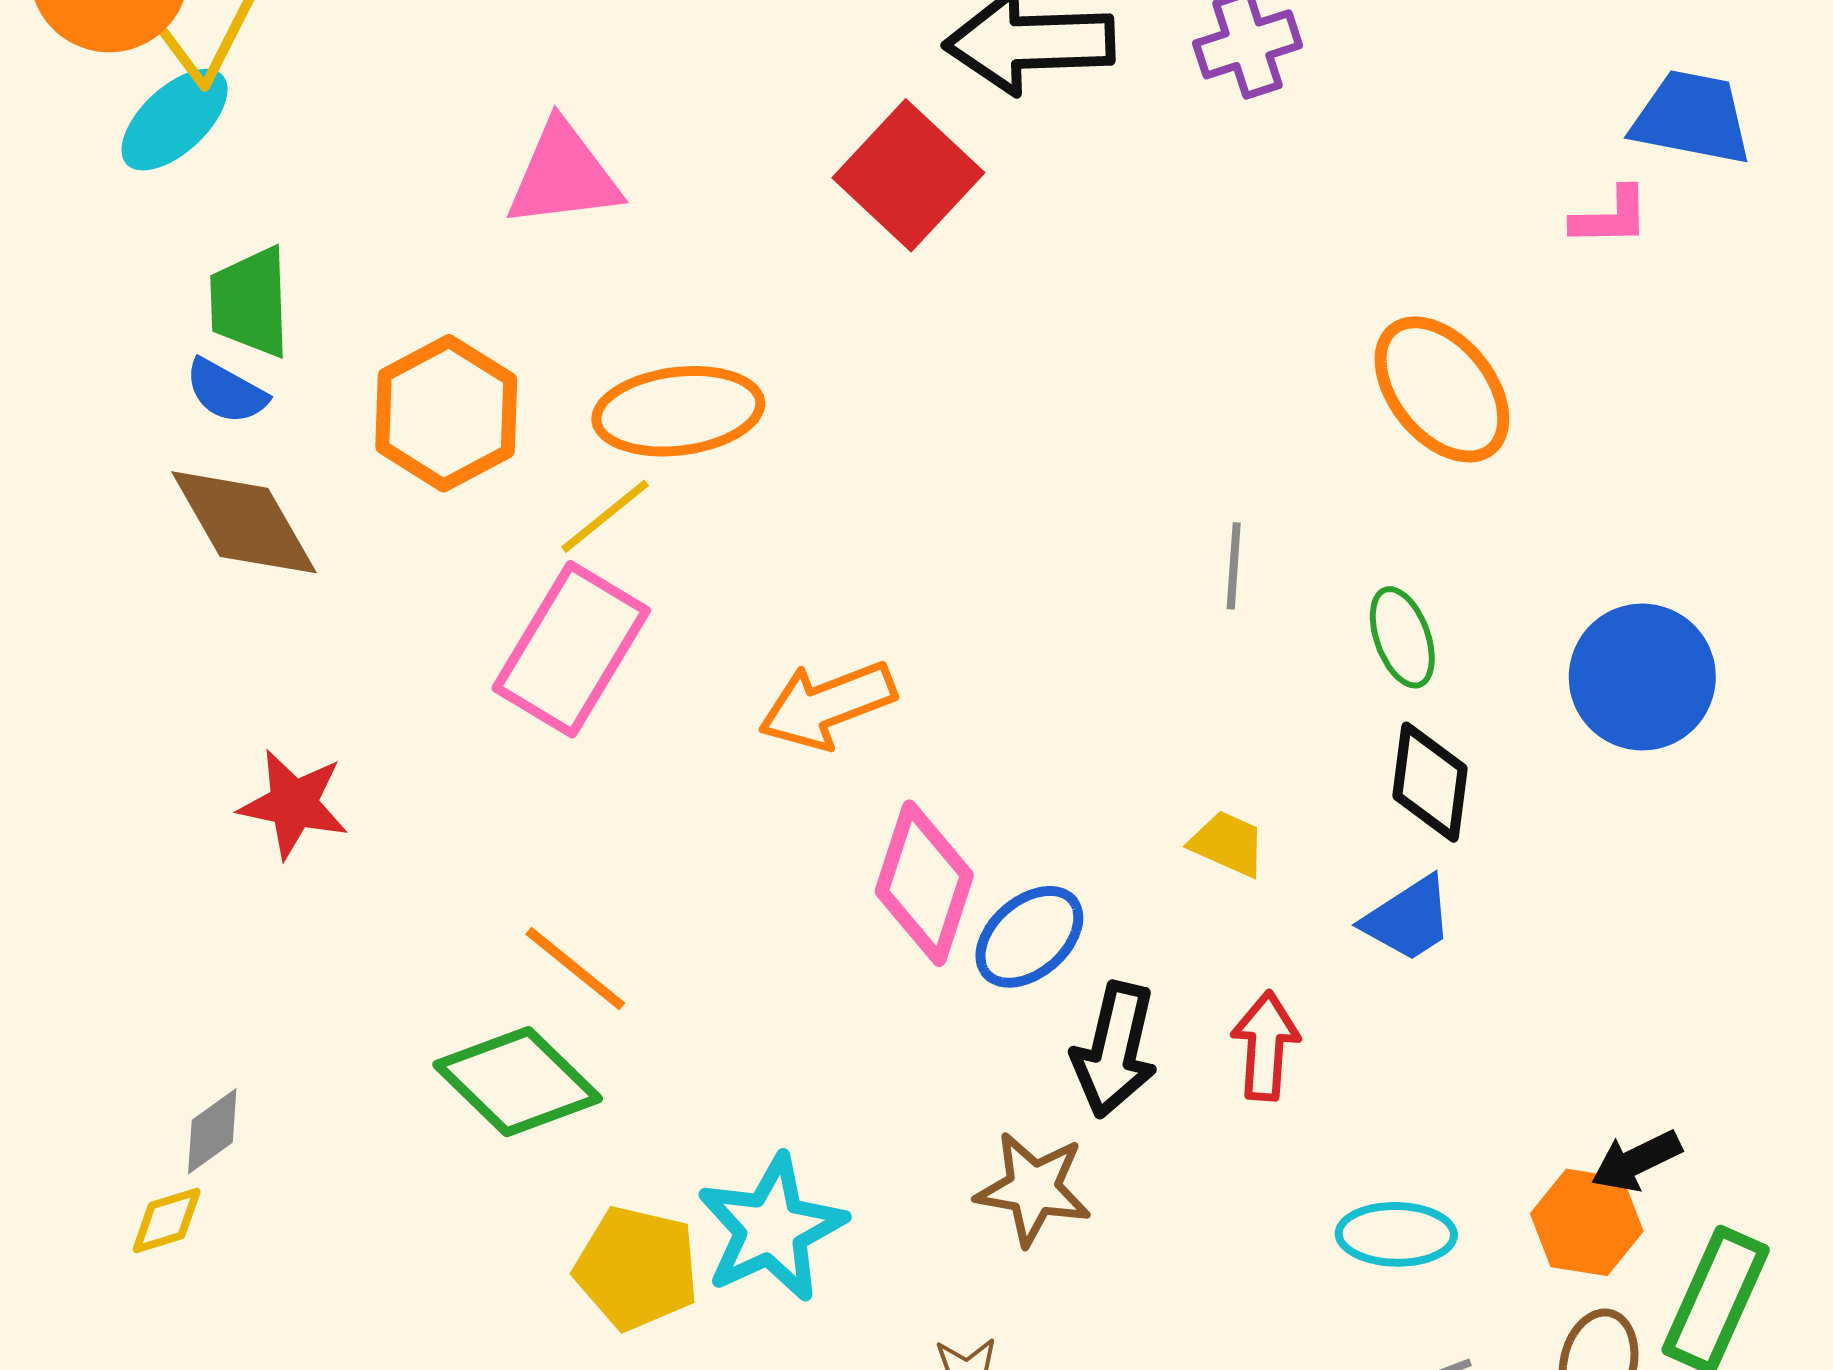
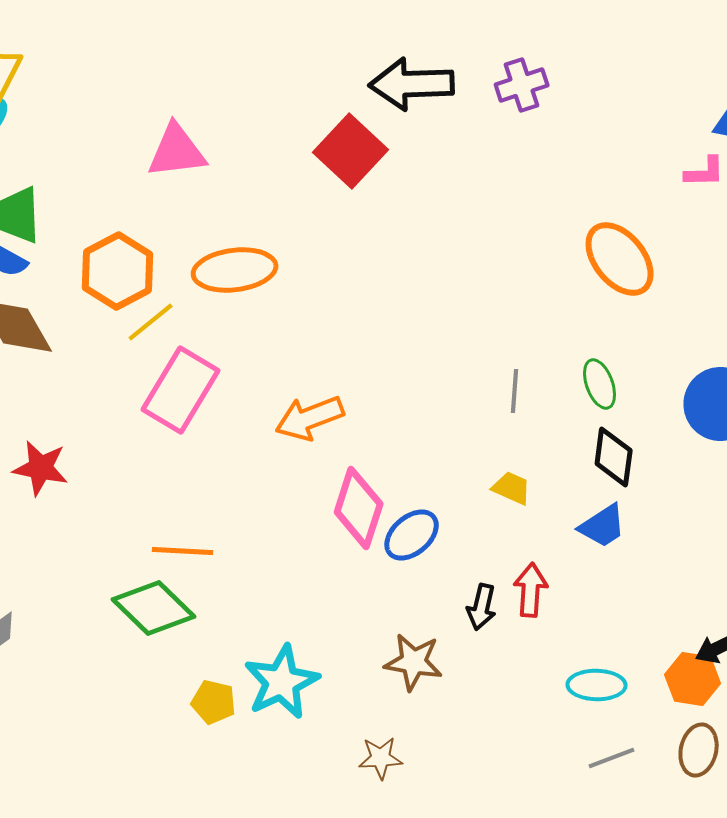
yellow line: (605, 516) -> (151, 322), moved
gray line: (1234, 566) -> (515, 391), moved
orange line: (575, 969) -> (183, 551), turned -36
black arrow: (1115, 1050) -> (482, 607), moved, size x0.7
yellow pentagon: (637, 1268) -> (214, 702), size x0.7

